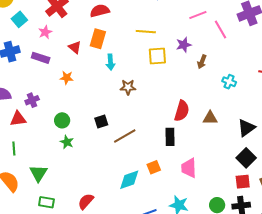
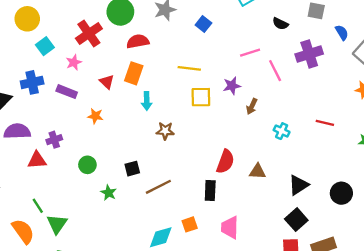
green star: (67, 142) -> (109, 193), moved
green line: (14, 149) -> (38, 206), moved, turned -32

